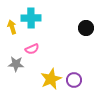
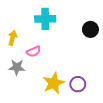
cyan cross: (31, 18) -> (45, 19), moved
yellow arrow: (12, 27) -> (13, 38), moved, turned 32

